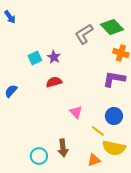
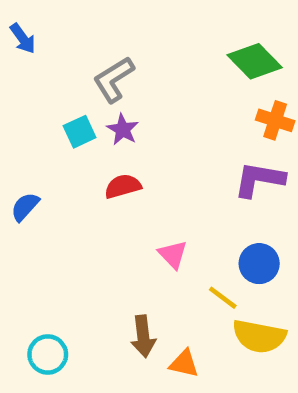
gray L-shape: (84, 34) -> (114, 79), moved
cyan circle: (39, 156) -> (48, 354), moved
orange triangle: (94, 160) -> (184, 364), moved, turned 32

